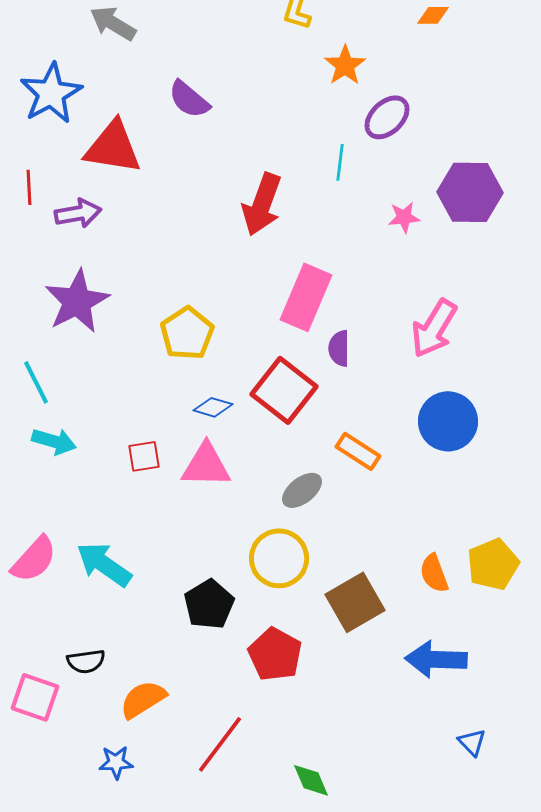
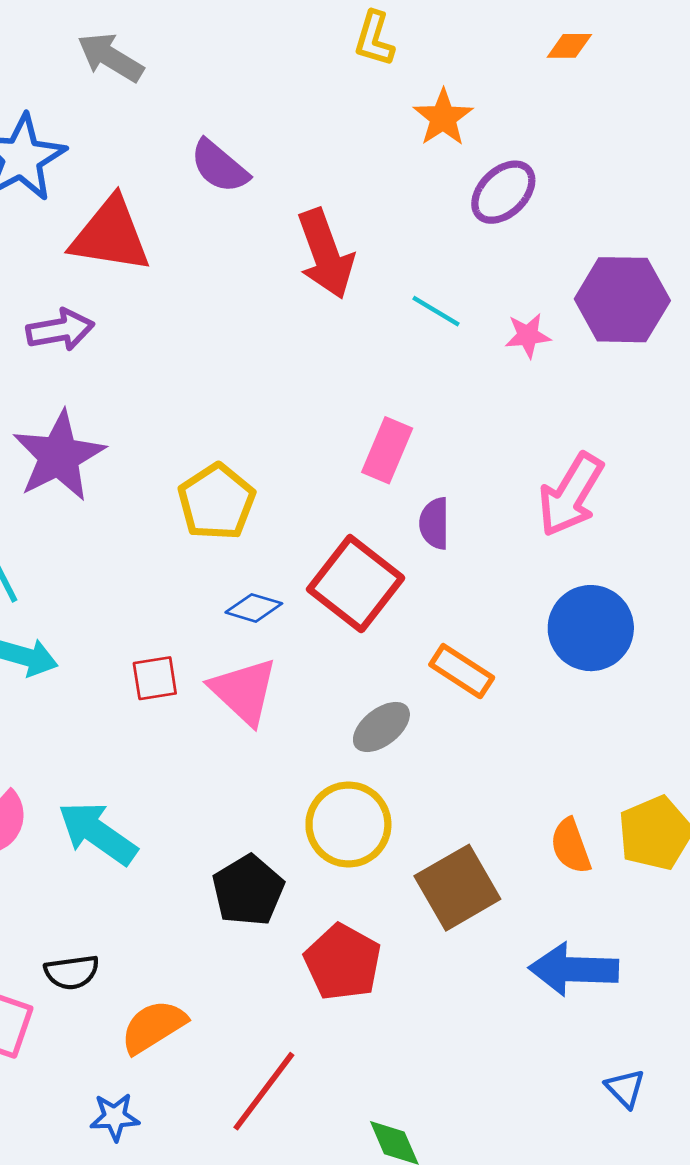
cyan line: (340, 162) -> (436, 311), moved, turned -66
red arrow: (262, 204) -> (325, 254), moved, turned -40
pink rectangle: (306, 297) -> (387, 450), size x0.7
pink triangle: (206, 465) -> (244, 691), turned 42

